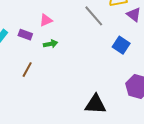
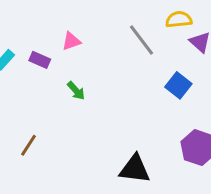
green arrow: (51, 44) -> (76, 91), moved, turned 56
brown line: (27, 70) -> (28, 145), moved

